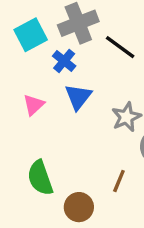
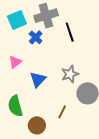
black line: (120, 47) -> (70, 32), turned 30
blue triangle: (78, 97) -> (38, 79), moved

